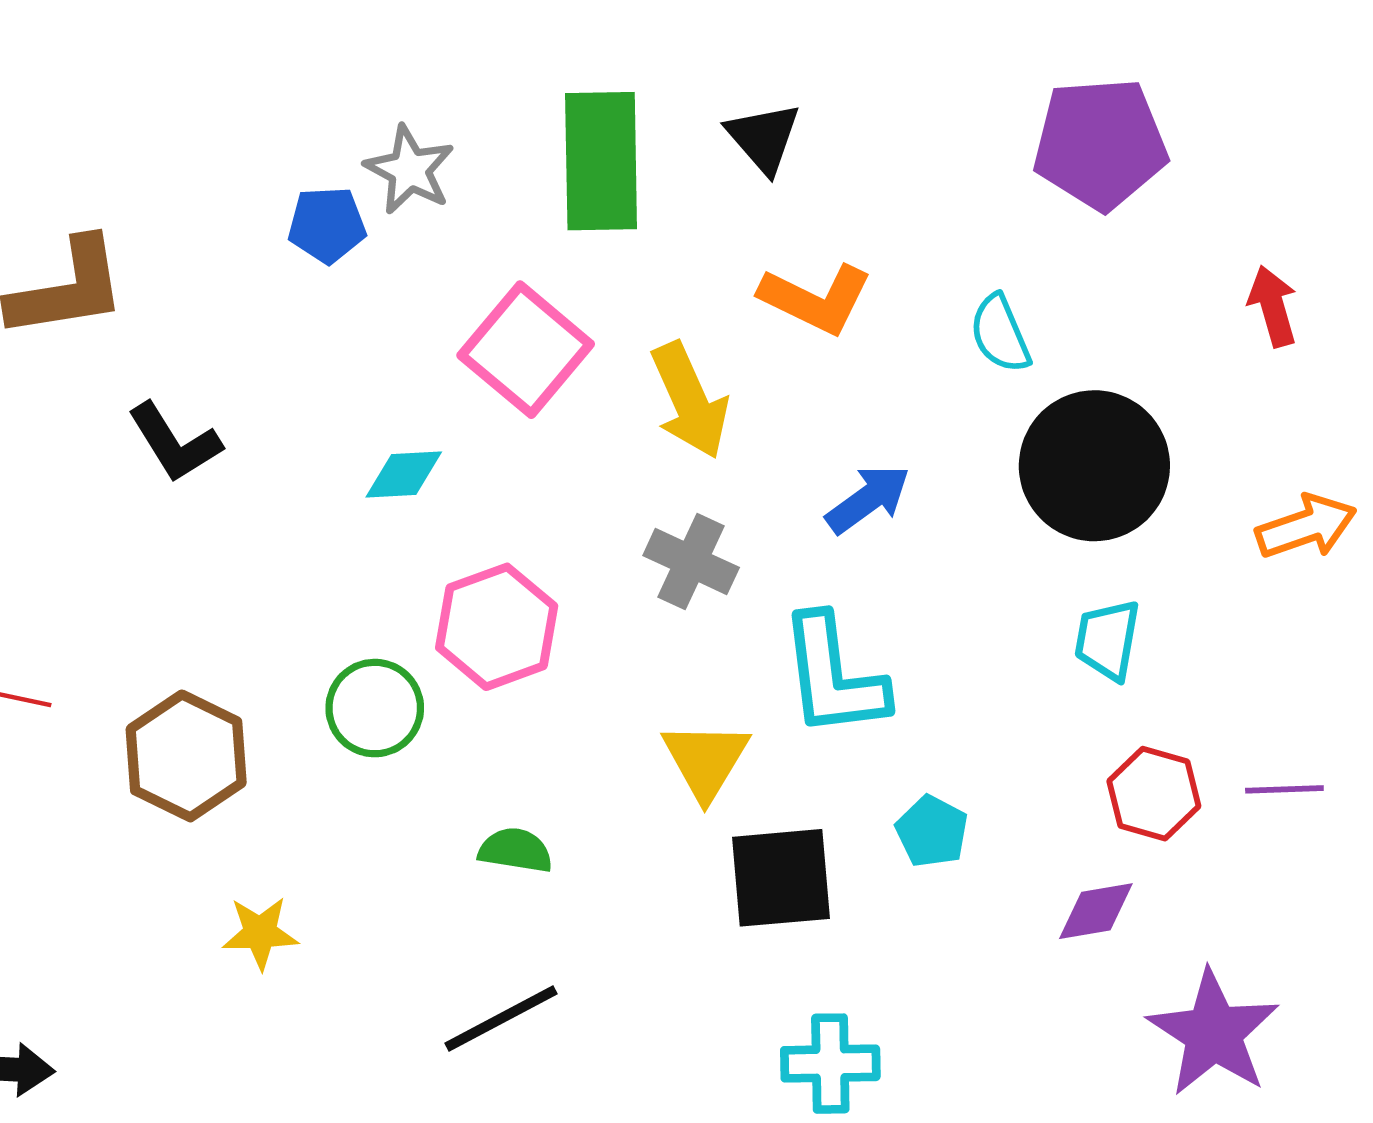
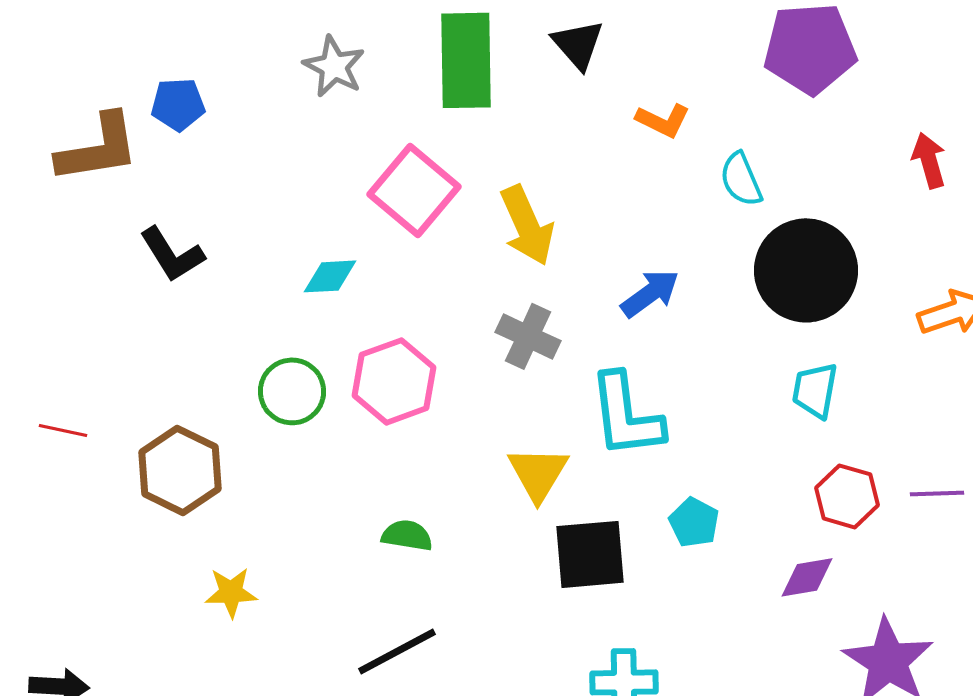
blue pentagon: (327, 225) -> (178, 104), moved
orange L-shape: (816, 299) -> (663, 120), moved, size x0.7
green circle: (375, 708) -> (292, 391), moved

